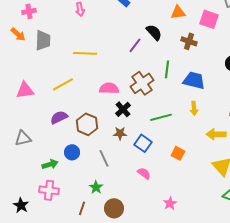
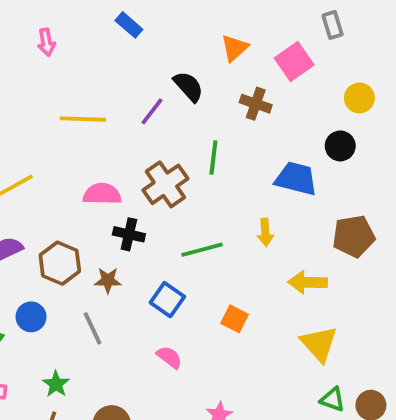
orange triangle: (178, 12) -> (235, 48), turned -35
pink square: (209, 19) -> (294, 61), turned 36
yellow line: (85, 53) -> (83, 119), moved
blue trapezoid: (194, 80) -> (296, 179), moved
black cross: (123, 109) -> (129, 234), turned -35
brown star: (120, 133) -> (108, 280), moved
green star: (96, 187) -> (56, 384), moved

